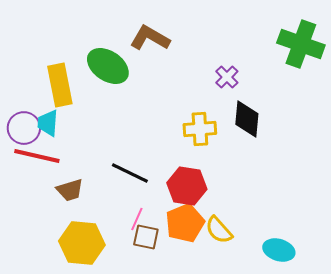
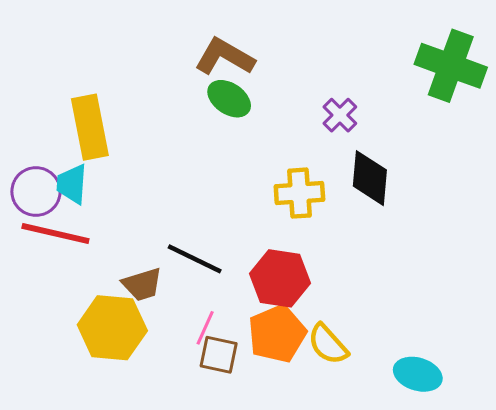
green ellipse: (108, 66) -> (229, 99), moved, size x0.7
brown trapezoid: (70, 190) -> (142, 284), moved
yellow hexagon: (82, 243) -> (112, 328), moved

